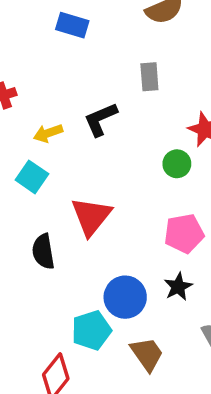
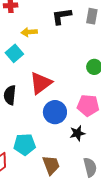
black L-shape: (101, 119) -> (62, 16), moved
blue circle: (125, 297) -> (55, 112), moved

